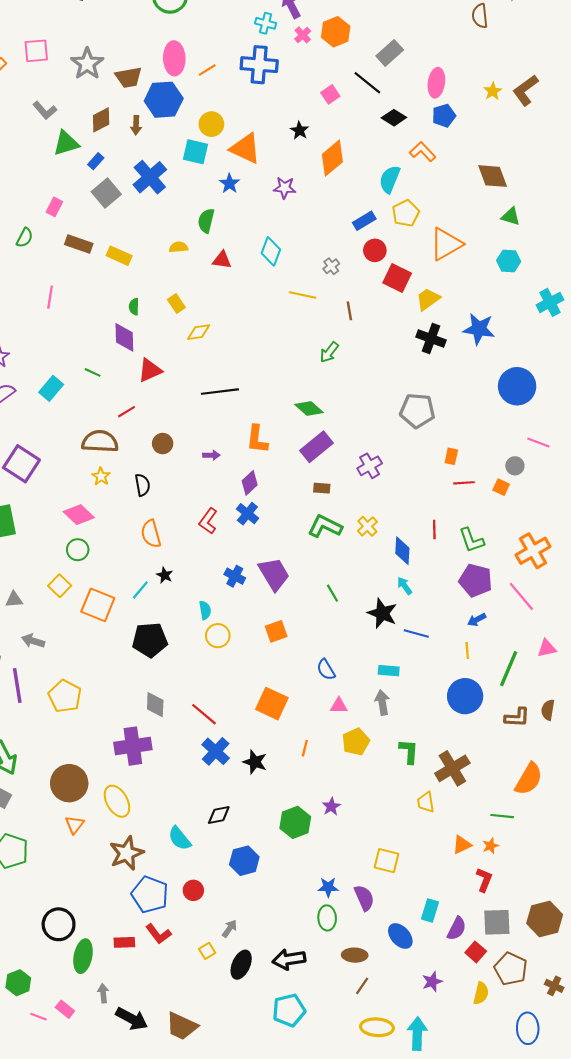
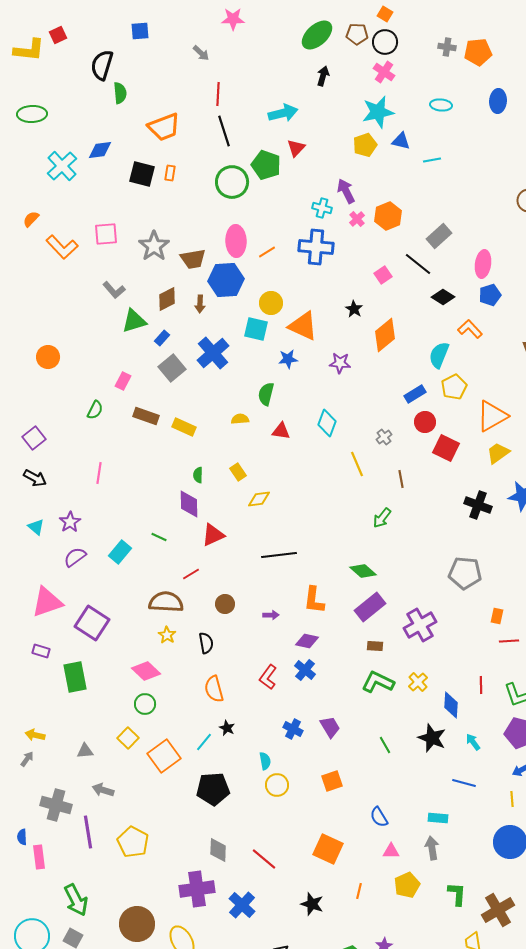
blue star: (229, 184) -> (288, 359), turned 30
yellow line: (303, 295) -> (357, 464), turned 55
pink line: (50, 297) -> (99, 473), moved
yellow trapezoid: (428, 299) -> (498, 453), moved
purple cross: (370, 466) -> (420, 625), size x1.4
purple diamond: (250, 483) -> (307, 641), turned 55
purple trapezoid: (274, 574) -> (330, 727), size x0.7
cyan arrow: (405, 586) -> (473, 742), moved
orange square: (98, 605) -> (164, 756), turned 32
black star: (382, 613) -> (432, 738), moved
blue cross: (216, 751) -> (242, 905), moved

